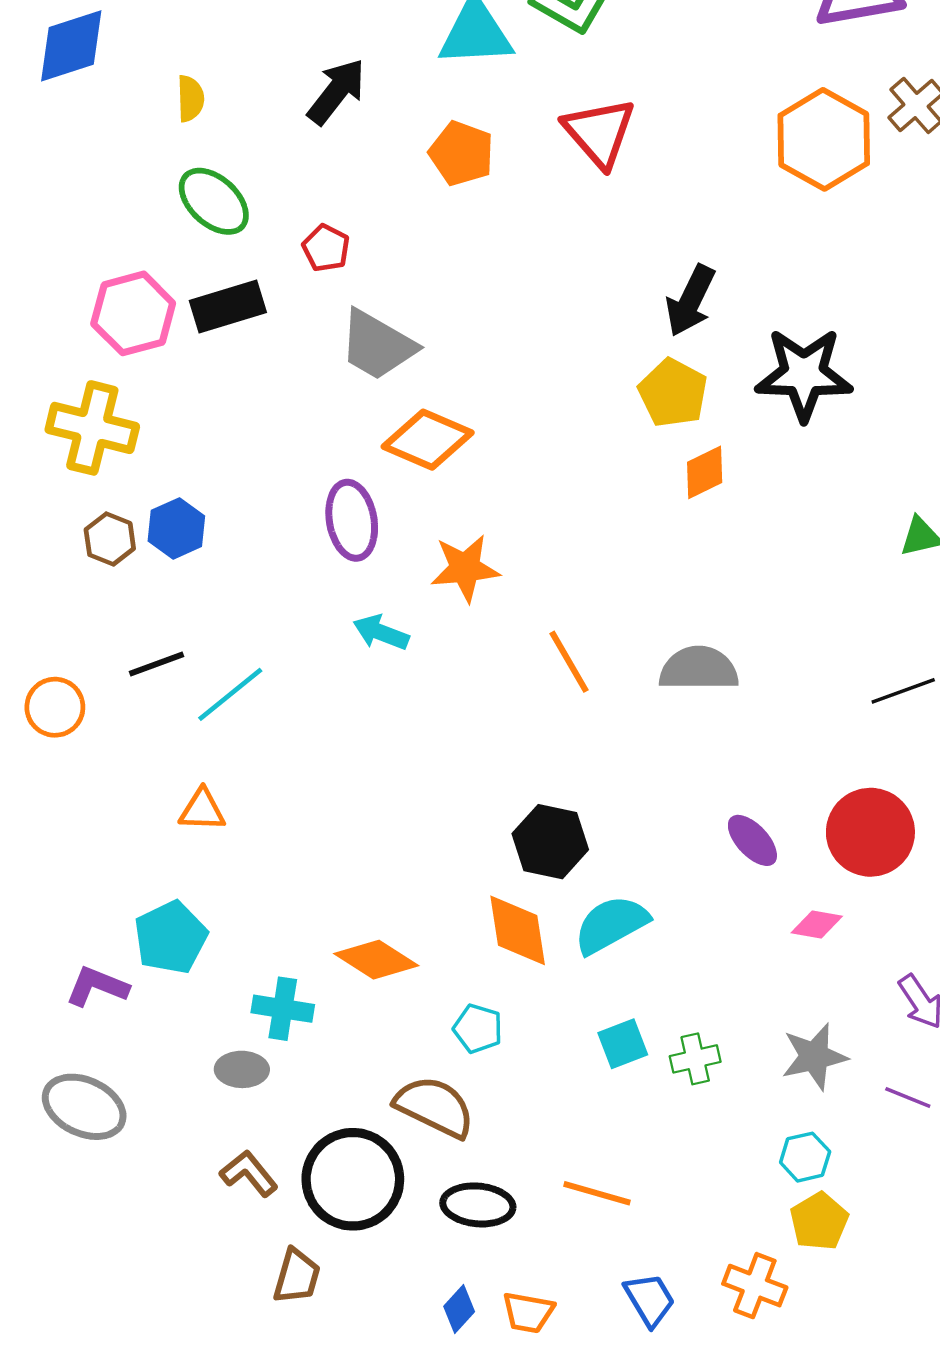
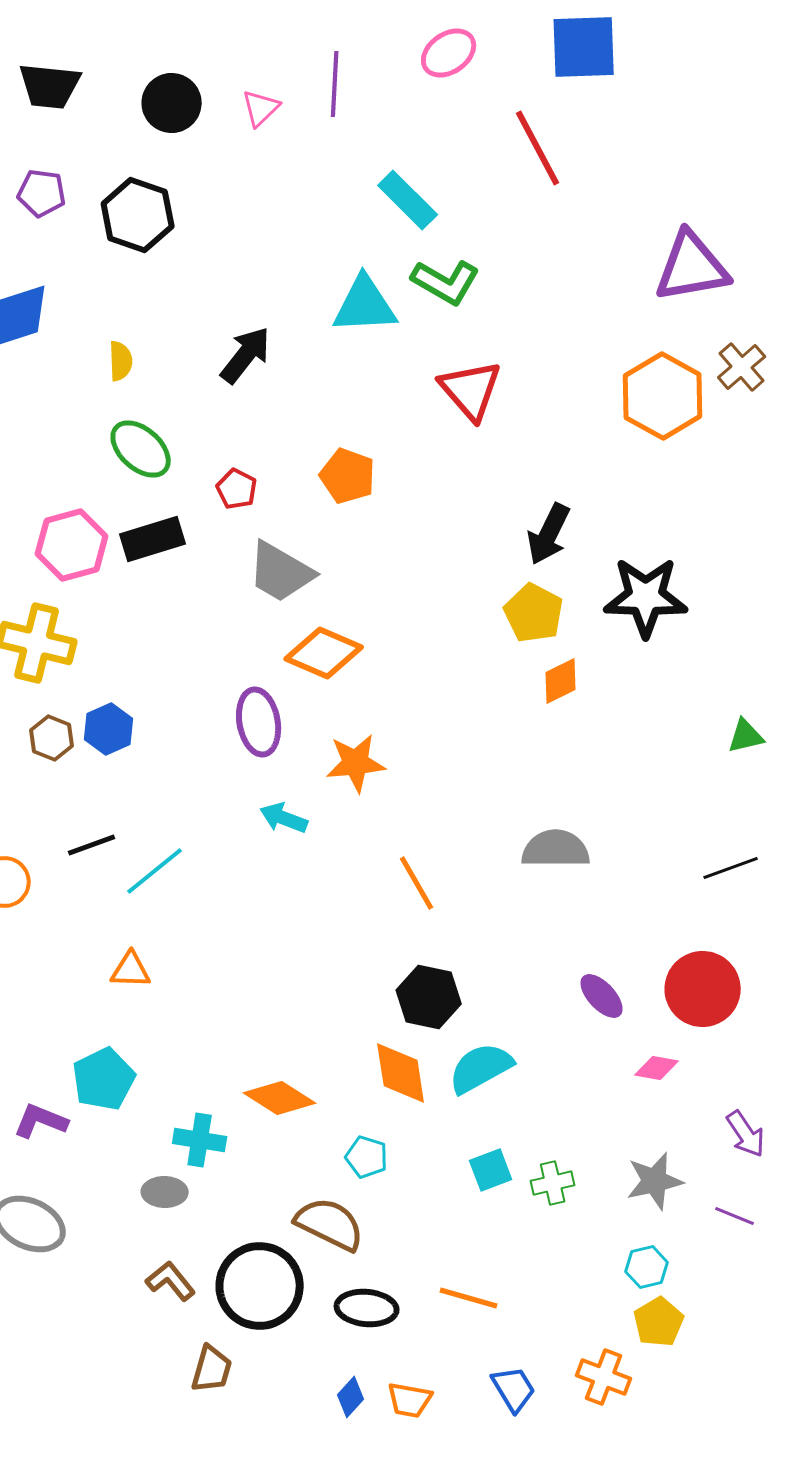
orange pentagon: (462, 153) -> (348, 476), moved
orange line: (569, 662) -> (417, 883), moved

